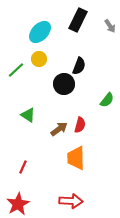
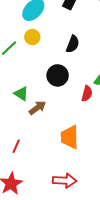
black circle: (64, 84) -> (58, 75), moved
red semicircle: (80, 125) -> (87, 94), moved
brown arrow: (59, 129) -> (37, 108), moved

